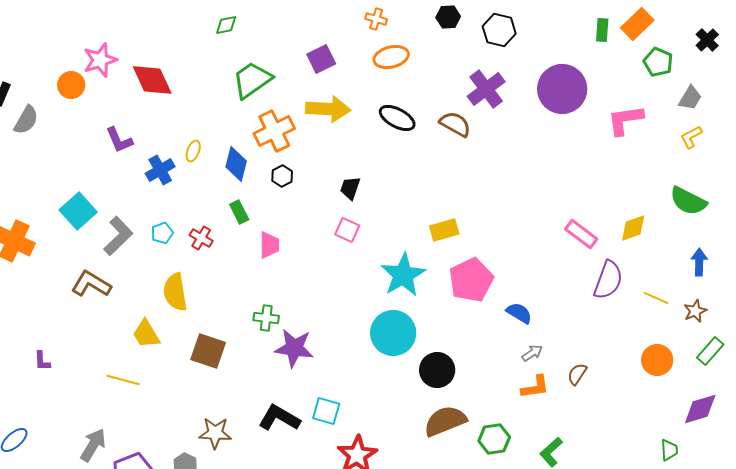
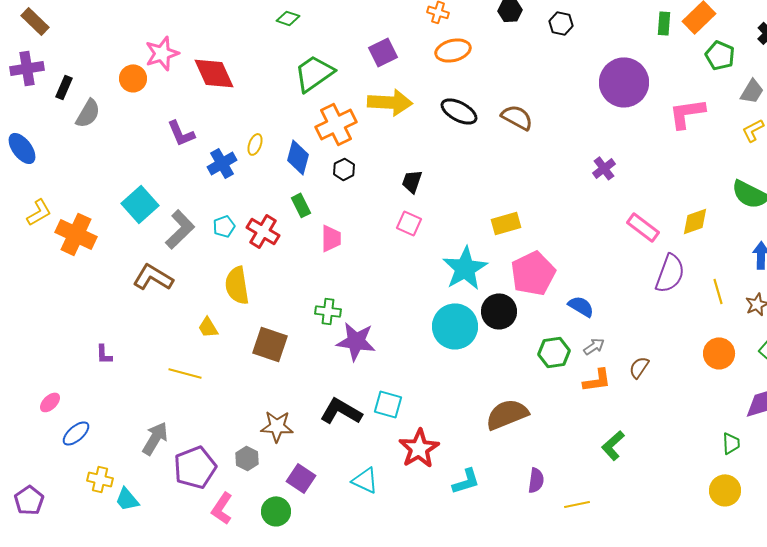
green diamond: (226, 25) -> (288, 18), turned 30
black hexagon: (499, 30) -> (561, 23), size x0.7
purple cross: (486, 89) -> (604, 168), moved, size x0.6
red cross: (201, 238) -> (263, 231), size x1.4
yellow line: (656, 298) -> (718, 291), turned 50
yellow trapezoid: (146, 334) -> (208, 327), size x0.7
black circle: (437, 370) -> (499, 311), moved
green hexagon: (494, 439) -> (554, 352), moved

